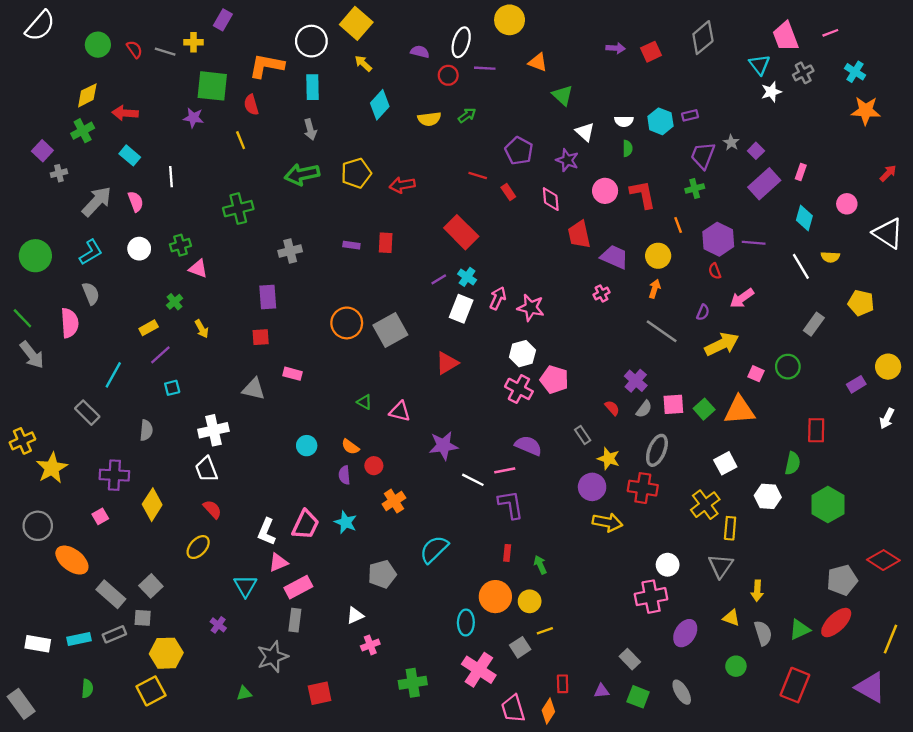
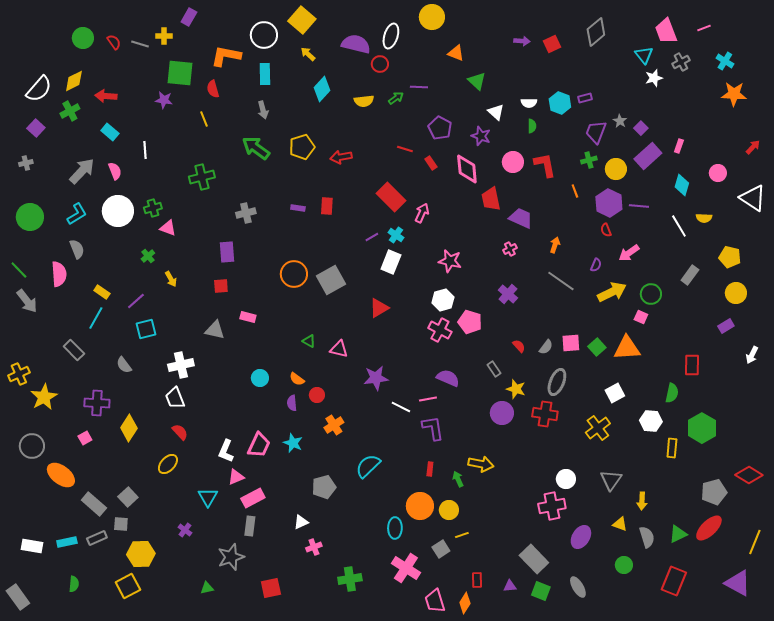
white semicircle: (40, 26) -> (39, 89), moved
purple semicircle: (420, 52) -> (356, 44), size x1.8
purple line: (485, 68) -> (419, 87), moved
gray cross: (59, 173) -> (26, 163), moved
green arrow: (302, 174) -> (256, 148), turned 48
pink diamond: (551, 199) -> (467, 169), size x1.4
white circle: (139, 249) -> (118, 211), size x1.6
yellow circle: (658, 256) -> (616, 169), moved
pink arrow: (498, 298) -> (422, 213), moved
yellow rectangle: (149, 328) -> (102, 292), moved, turned 63
green circle: (788, 367) -> (651, 294), moved
yellow circle: (888, 367) -> (736, 293), moved
purple cross: (636, 381) -> (508, 294), moved
cyan square: (172, 388) -> (146, 329), size x1.5
gray semicircle: (146, 430) -> (124, 365), turned 138
yellow arrow: (607, 522) -> (481, 464), moved
yellow rectangle: (730, 528) -> (672, 448), moved
gray rectangle: (630, 659) -> (534, 559), size x1.6

